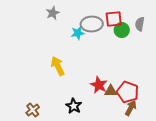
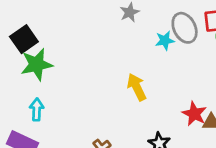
gray ellipse: (92, 24) -> (185, 28), turned 65

